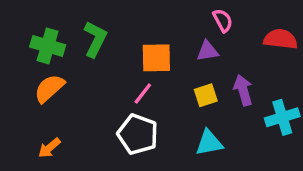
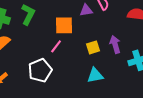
purple triangle: (207, 51) -> (86, 10), moved
white pentagon: (138, 134) -> (40, 70), moved, turned 30

